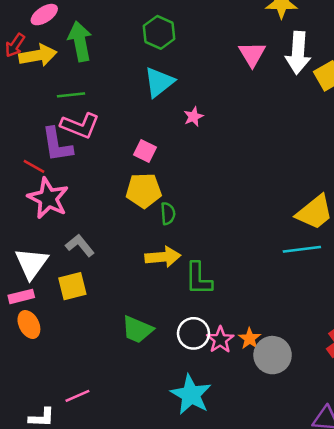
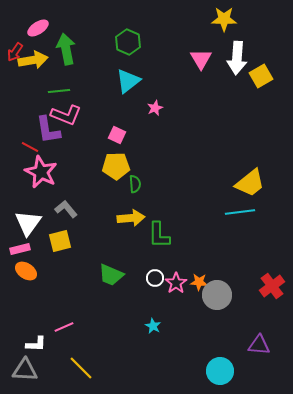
orange ellipse: (29, 324) -> (26, 271), turned -30
white circle: (193, 333) -> (155, 278), size x0.7
orange star: (250, 338) -> (199, 282), turned -30
cyan star: (191, 395) -> (153, 326), size x0.5

